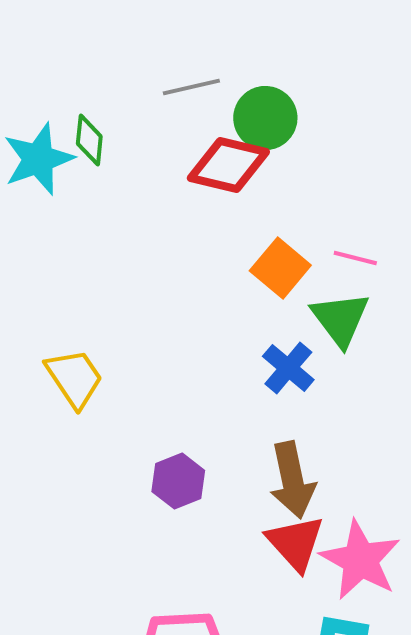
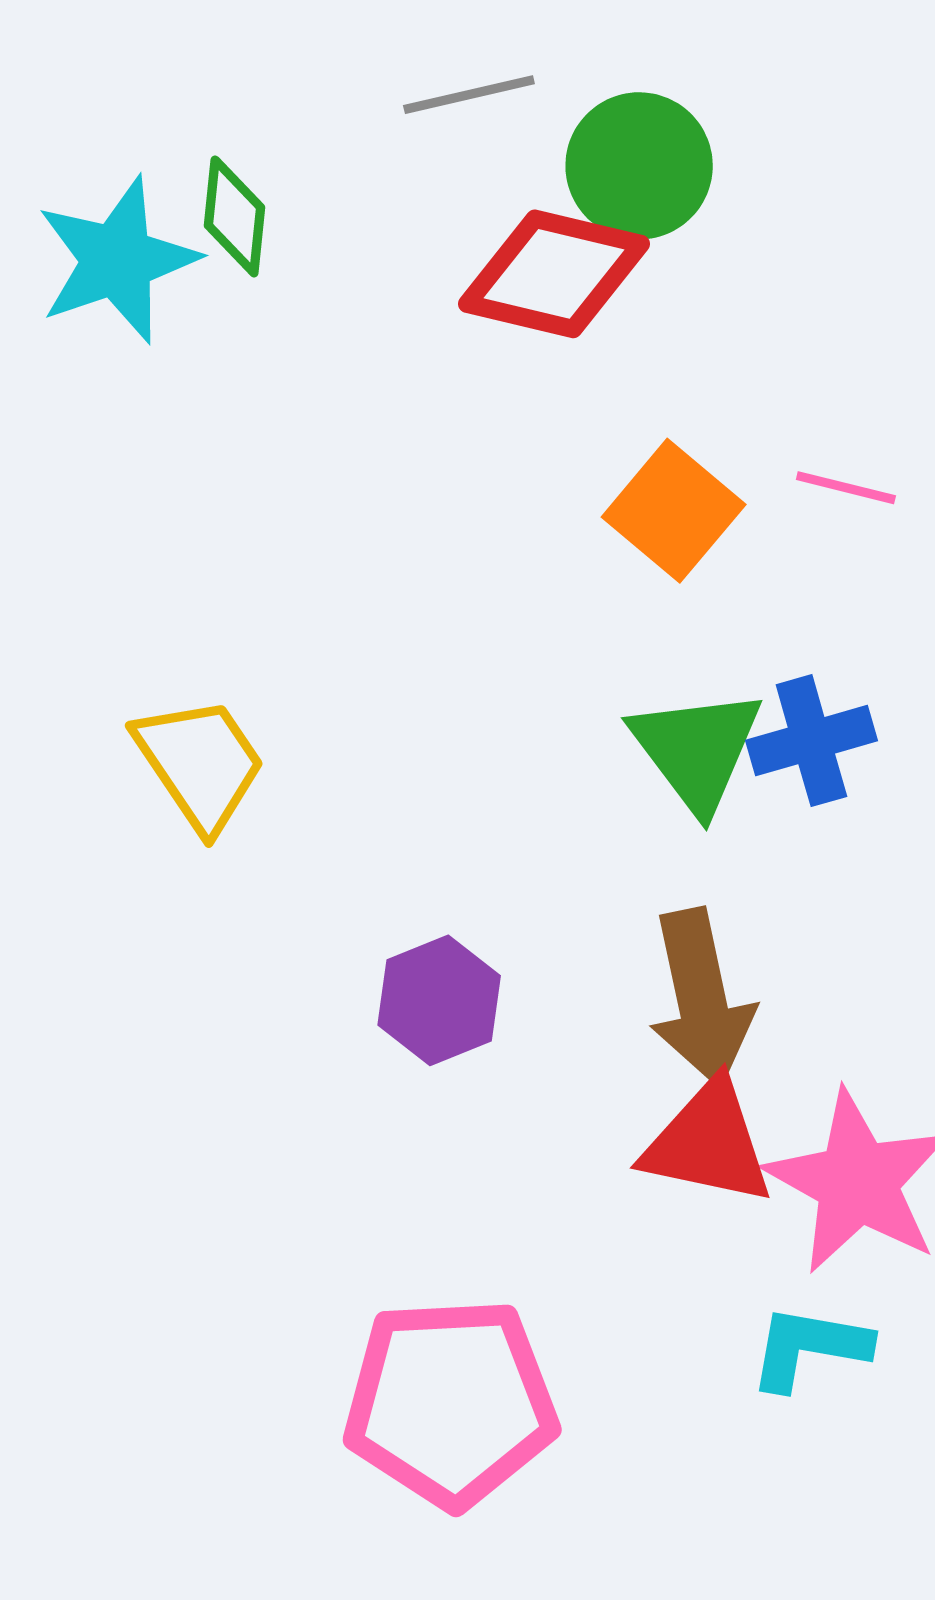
green triangle: (340, 319) -> (697, 750), moved
blue cross: (288, 368) -> (811, 741), moved, turned 34
red triangle: (295, 543) -> (708, 1143), turned -36

